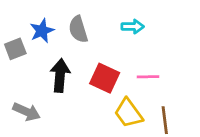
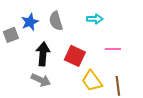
pink line: (148, 77) -> (113, 49), moved
gray arrow: (27, 112) -> (41, 80), moved

